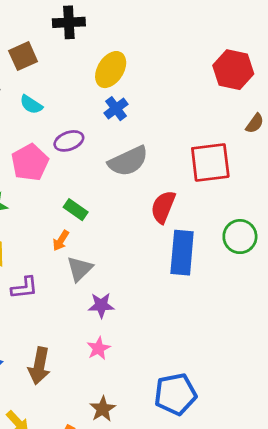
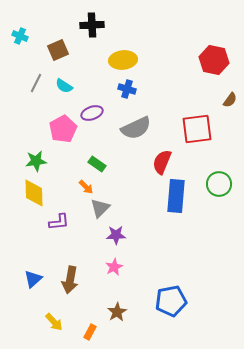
yellow ellipse: (111, 70) -> (123, 60), turned 52
blue cross: (116, 109) -> (127, 89), turned -36
orange arrow: (61, 241) -> (86, 187), turned -77

